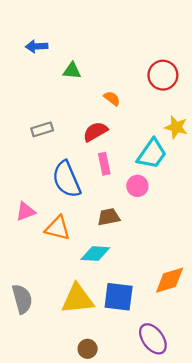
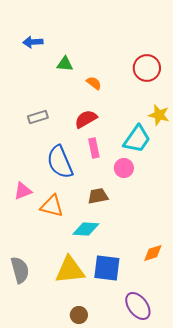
orange semicircle: (112, 98) -> (94, 83), moved
orange diamond: (170, 280) -> (153, 253), size x0.7

